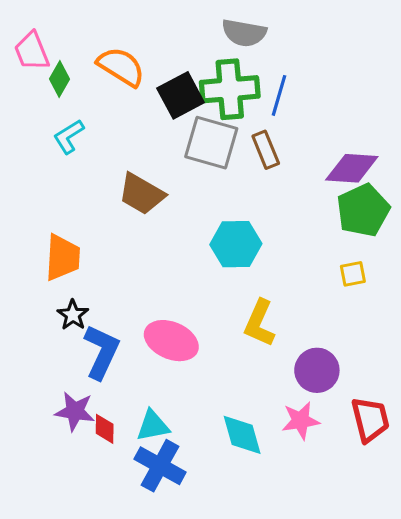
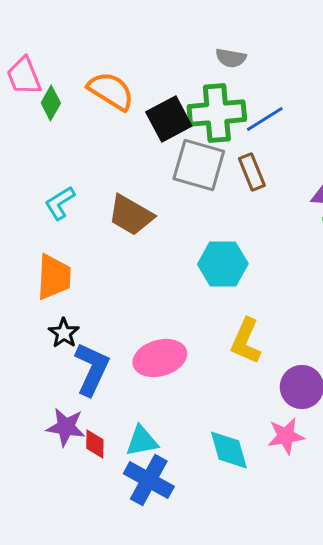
gray semicircle: (244, 33) -> (231, 58), size x0.7
blue line: (279, 95) -> (265, 119), turned 42
cyan L-shape: (69, 136) -> (60, 203), moved
pink ellipse: (171, 341) -> (160, 358), turned -39

